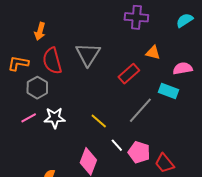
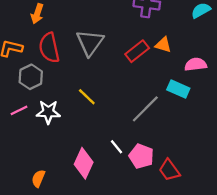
red rectangle: (129, 74) -> (137, 51), moved
yellow line: (99, 121) -> (87, 97), moved

